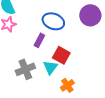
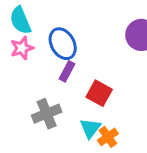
blue ellipse: (53, 21) -> (63, 44), moved, turned 40
cyan triangle: (50, 67) -> (90, 128), moved

